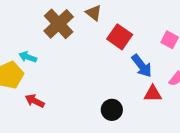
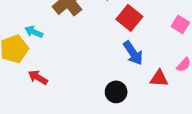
blue arrow: (142, 66) -> (133, 53), moved

